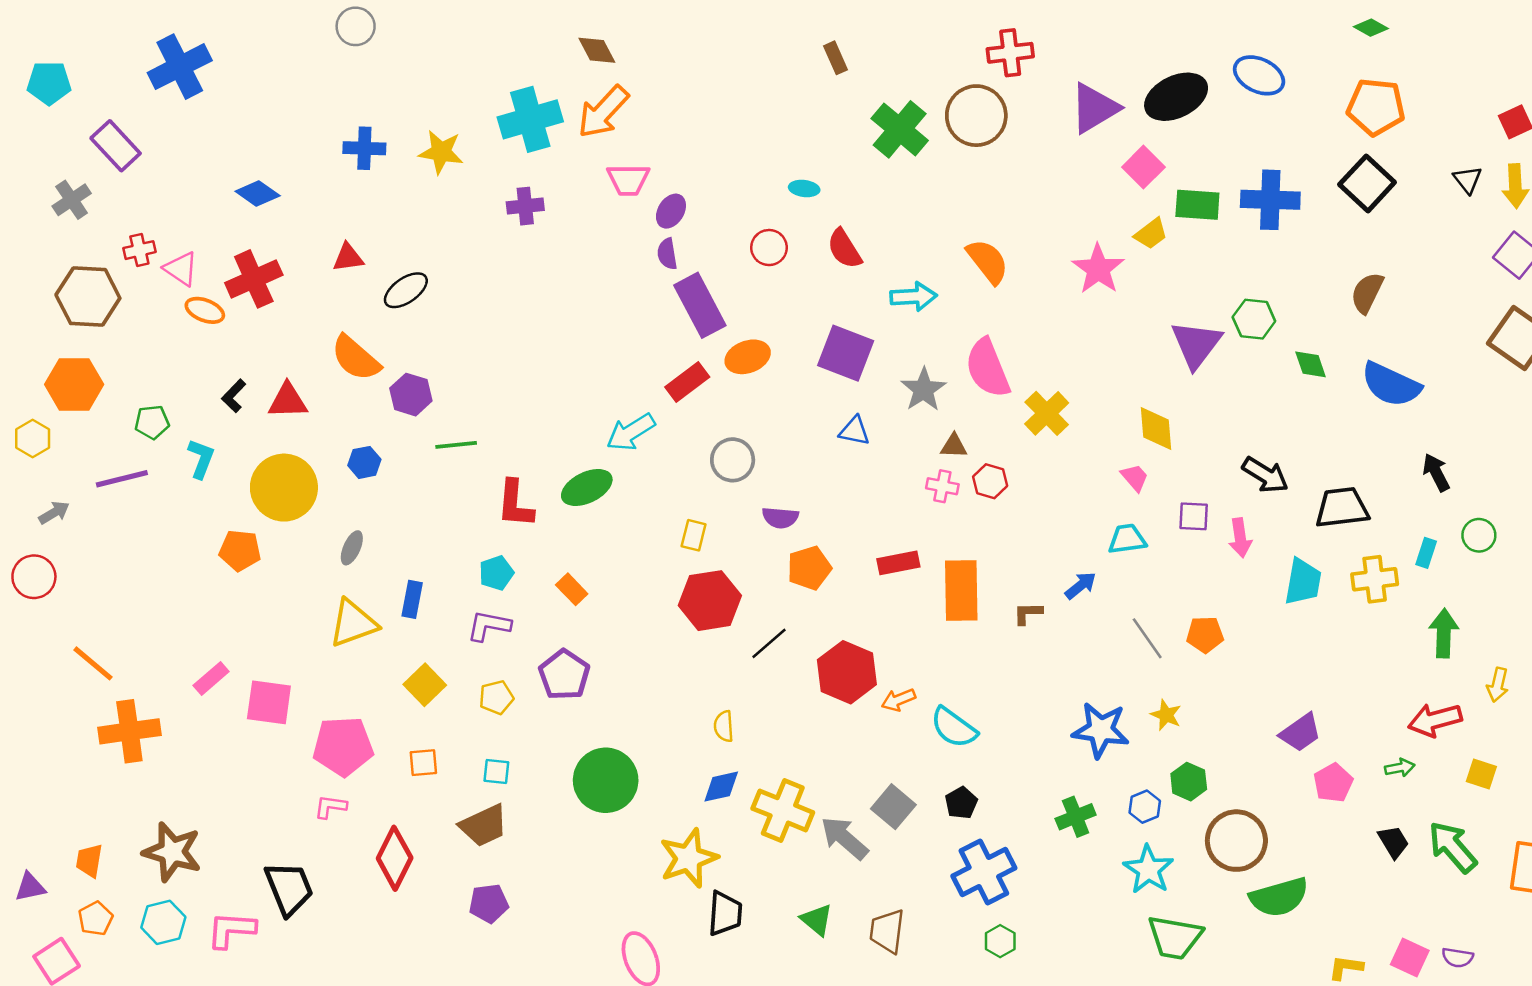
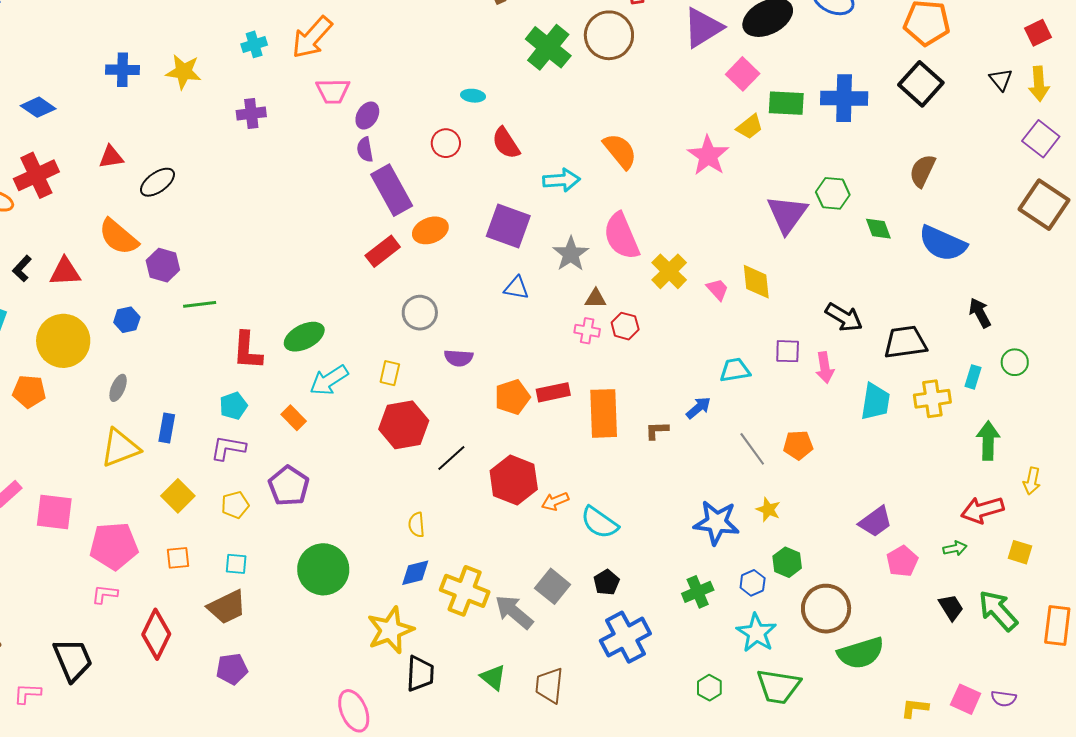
cyan cross: (530, 119) -> (254, 44), size x0.5
cyan arrow: (631, 432) -> (329, 380), moved
pink trapezoid: (1135, 477) -> (717, 289), moved
orange pentagon: (809, 568) -> (512, 397), moved
pink L-shape: (231, 930) -> (27, 694), size x0.7
green hexagon: (1000, 941) -> (709, 688), moved

